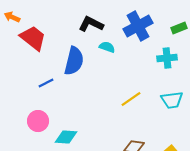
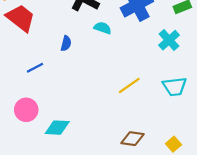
cyan cross: (167, 58) -> (169, 40), turned -36
blue semicircle: (74, 61) -> (66, 43), size x0.5

